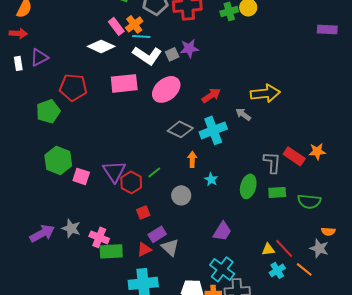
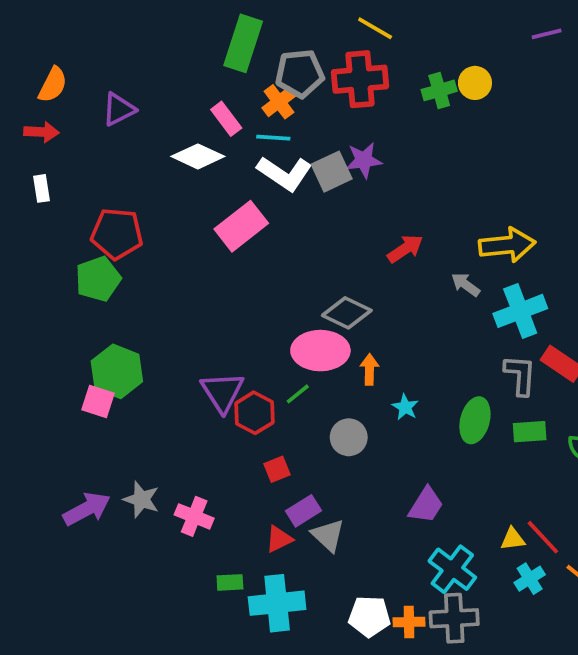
orange cross: (134, 24) -> (279, 102), moved
gray square: (172, 54) -> (332, 172), size x1.5
purple triangle: (39, 57) -> (119, 109), moved
pink rectangle: (124, 83) -> (241, 226), turned -32
red pentagon: (73, 87) -> (117, 234), moved
pink ellipse: (166, 89) -> (320, 351), moved, turned 40
cyan cross: (213, 130) -> (520, 311), moved
pink square: (81, 176) -> (98, 401), moved
green rectangle: (111, 251) -> (230, 582), moved, size x0.6
cyan cross: (222, 269) -> (452, 569), moved

